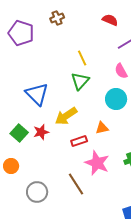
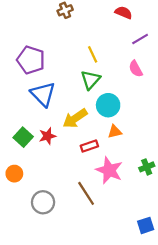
purple pentagon: (21, 33) -> (31, 60), moved
cyan circle: (116, 99) -> (108, 105), moved

